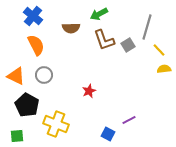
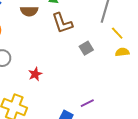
gray square: (128, 45) -> (86, 48), moved
red star: (89, 91) -> (35, 74), moved

